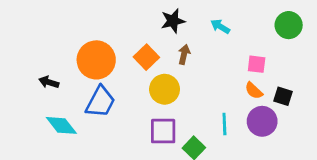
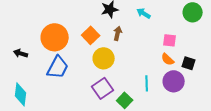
cyan diamond: (61, 125) -> (21, 94), moved, turned 45
purple square: (163, 131) -> (103, 88), turned -35

